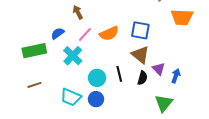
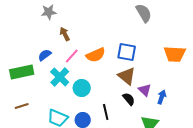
orange trapezoid: (182, 17) -> (175, 54), moved
black line: (119, 74) -> (106, 112), moved
cyan circle: (97, 78) -> (82, 88), moved
black semicircle: (142, 78) -> (129, 99), turned -56

